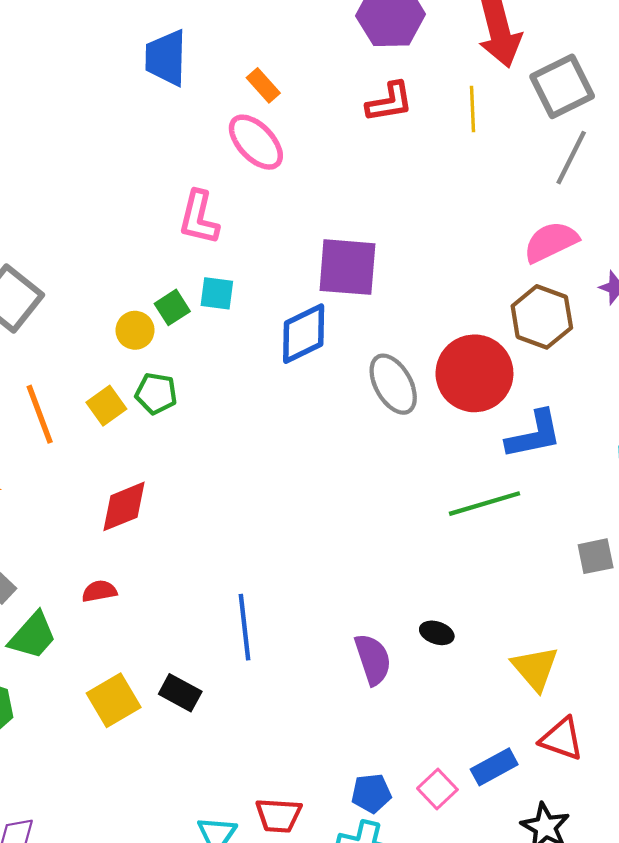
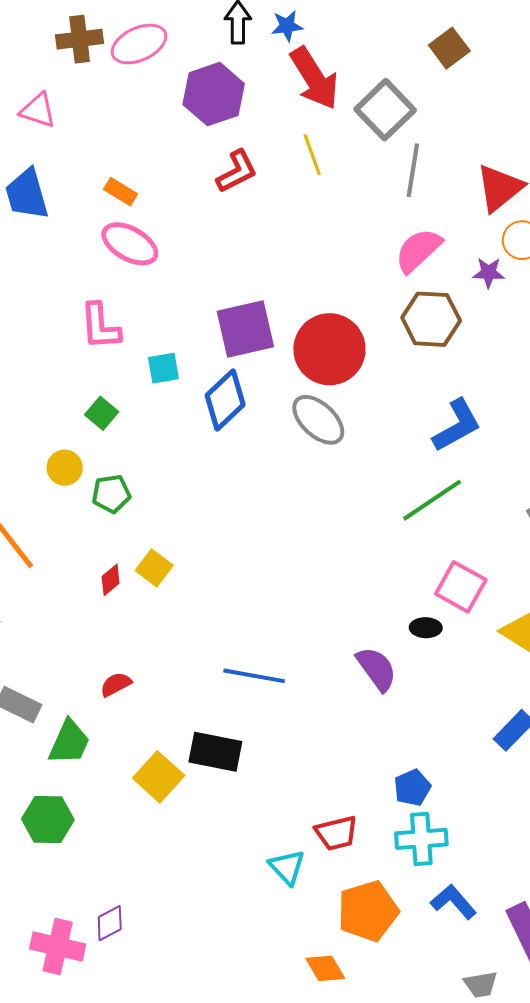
cyan square: (217, 293) -> (163, 368), moved
yellow circle: (135, 330) -> (65, 468), moved
red circle: (474, 373) -> (329, 349), moved
yellow square: (106, 406) -> (154, 568), moved
red diamond: (124, 506) -> (111, 580), moved, size x0.6
blue line: (245, 627) -> (254, 676), turned -56
black rectangle: (180, 693) -> (215, 752), size x1.4
pink square: (437, 789) -> (461, 587), moved, size x1.4

